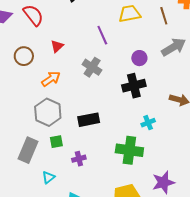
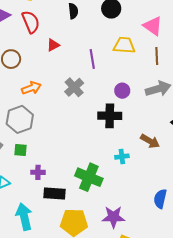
red triangle: (57, 46) -> (53, 45), moved
black rectangle: (89, 120) -> (55, 194), moved
cyan cross: (148, 123) -> (122, 157), moved

